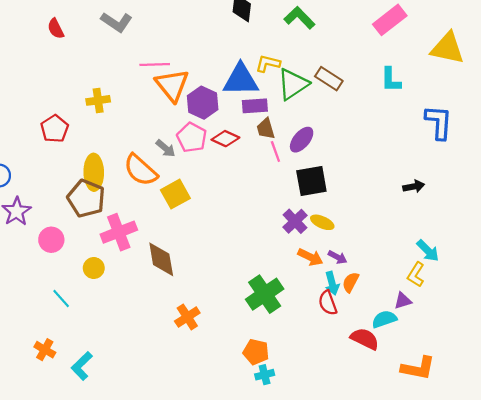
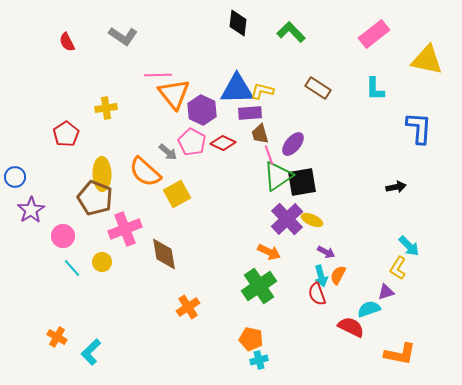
yellow L-shape: (268, 63) -> (262, 91), moved
green triangle: (293, 84) -> (278, 176), moved
purple cross: (295, 221) -> (287, 219), size x1.4
orange arrow: (310, 257) -> (269, 252), moved
cyan line: (61, 298) -> (72, 268), moved

